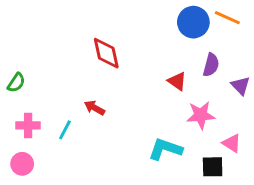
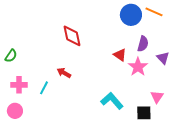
pink star: (201, 115) -> (138, 67), moved, turned -30
pink triangle: (232, 143) -> (157, 97), turned 32
cyan L-shape: (165, 149) -> (112, 101), turned 30

